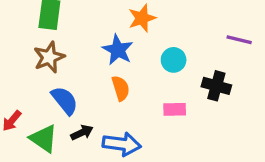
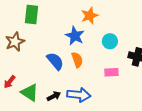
brown star: (49, 57) -> (15, 42), moved
blue semicircle: (65, 100) -> (55, 61), moved
black arrow: (82, 133) -> (54, 96), moved

